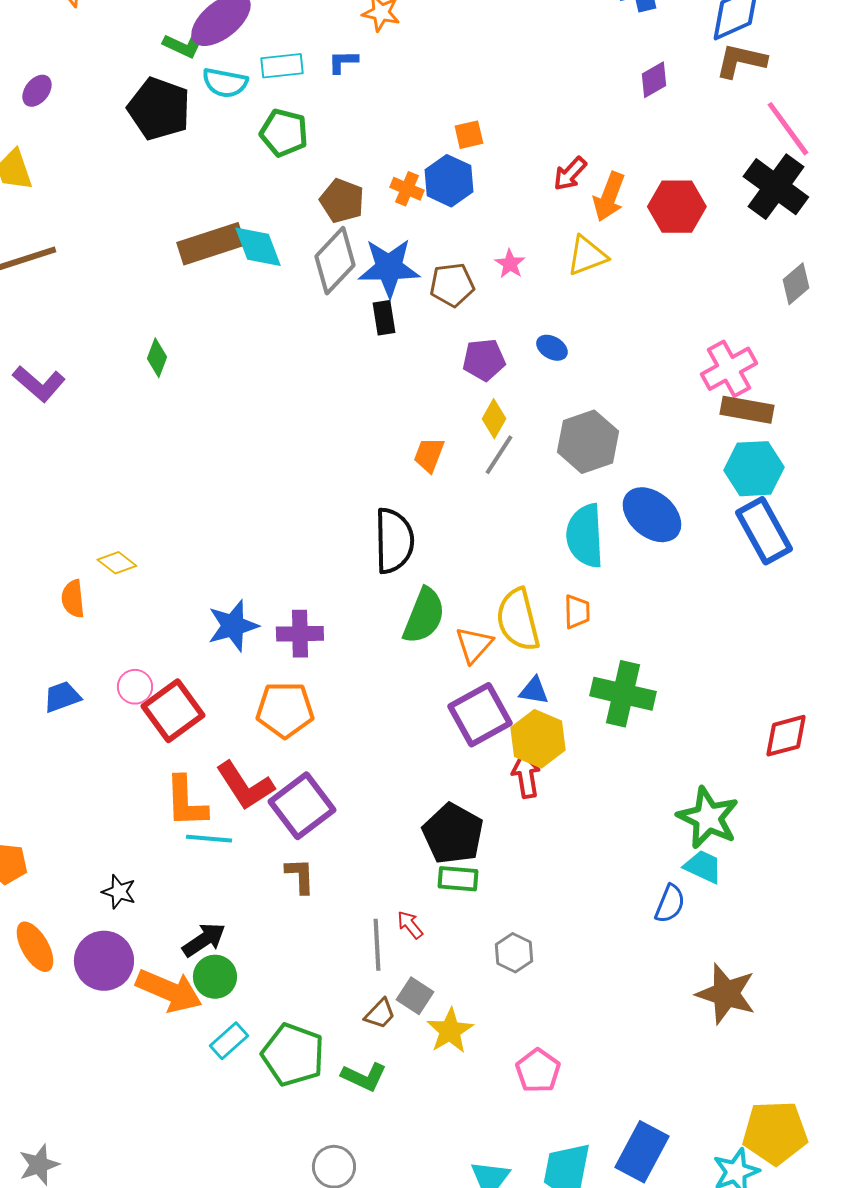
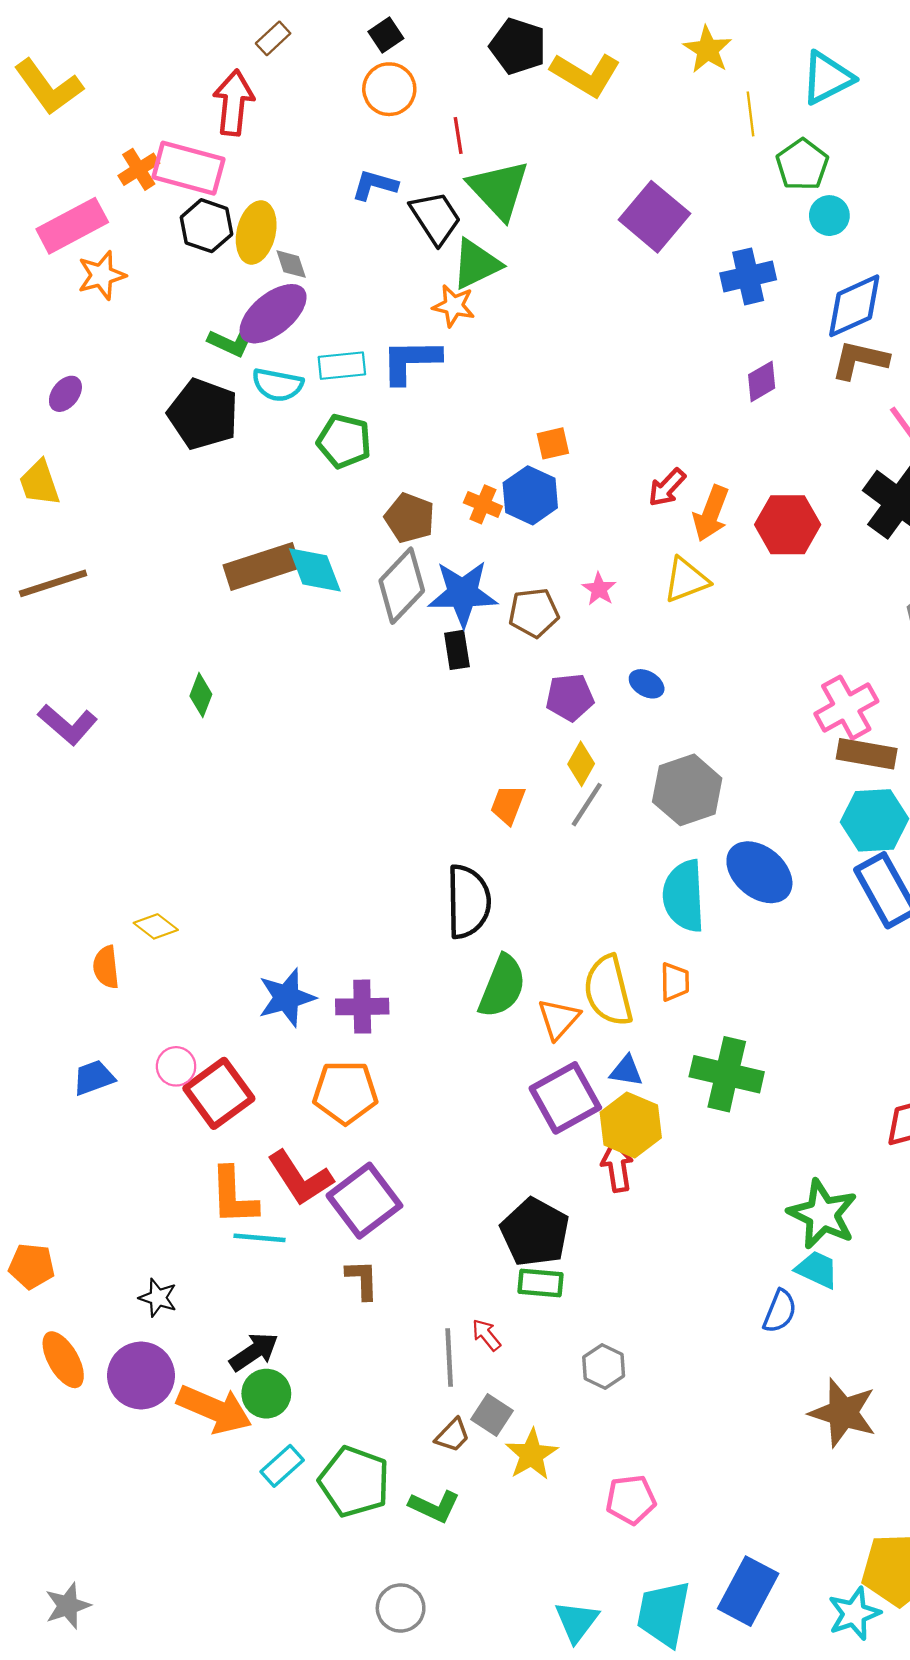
blue L-shape: (343, 62) -> (411, 361), size x1.8
pink pentagon: (538, 1071) -> (631, 1500), turned 30

